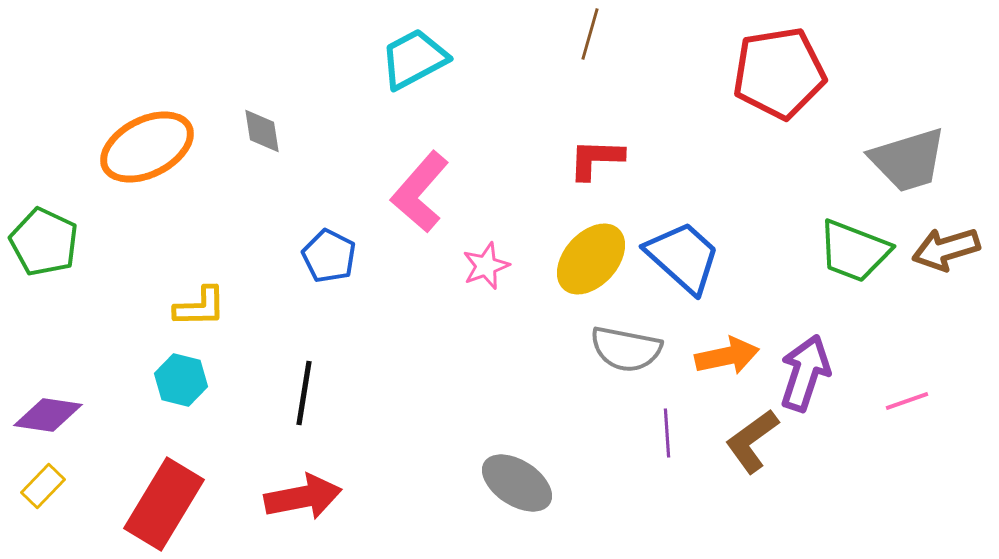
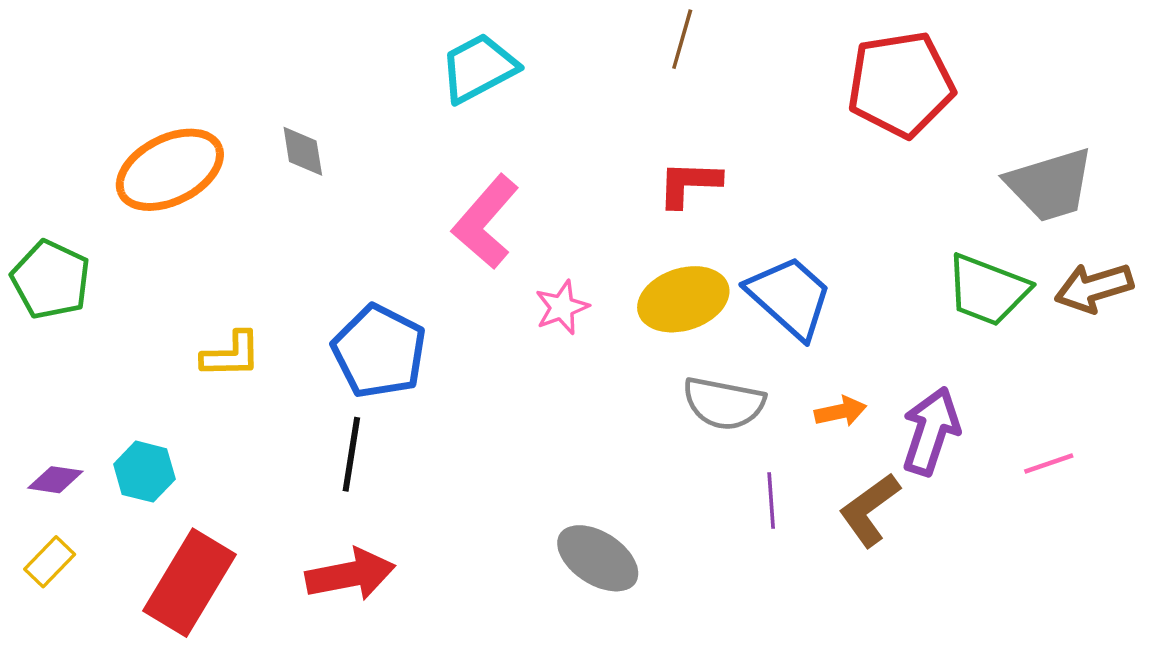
blue pentagon: (329, 256) -> (379, 351), moved, size x1.5
yellow ellipse: (591, 259) -> (683, 299), turned 30
orange arrow: (727, 356) -> (841, 411), size x0.7
cyan hexagon: (181, 380) -> (144, 472), moved
purple diamond: (48, 415) -> (55, 480), size x0.7

